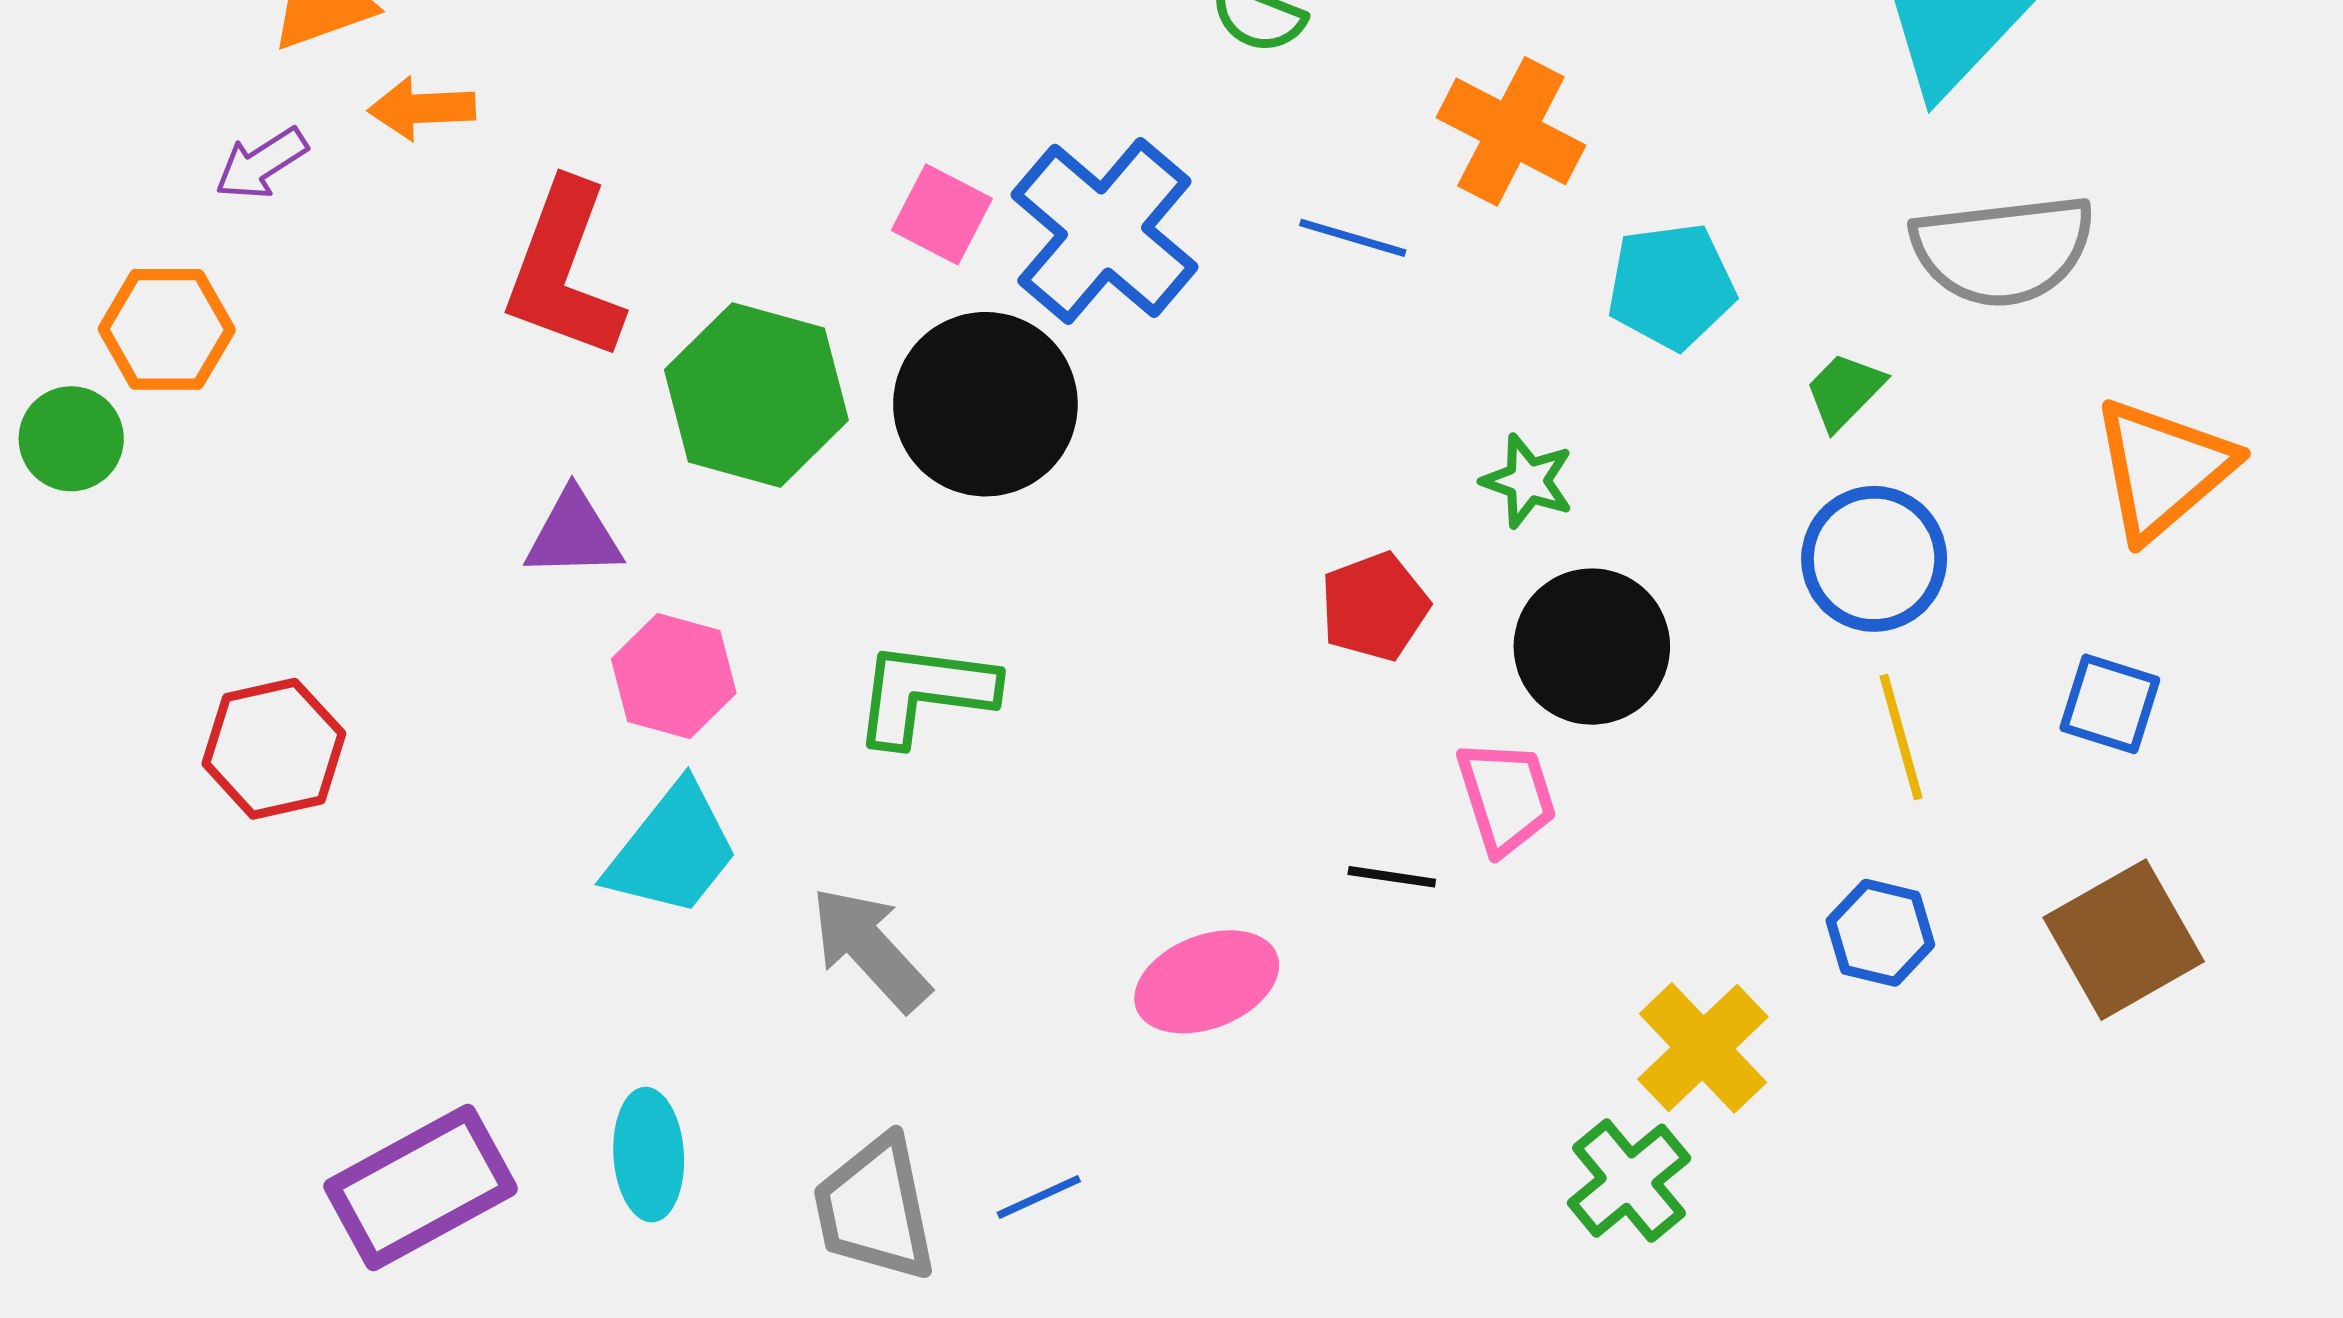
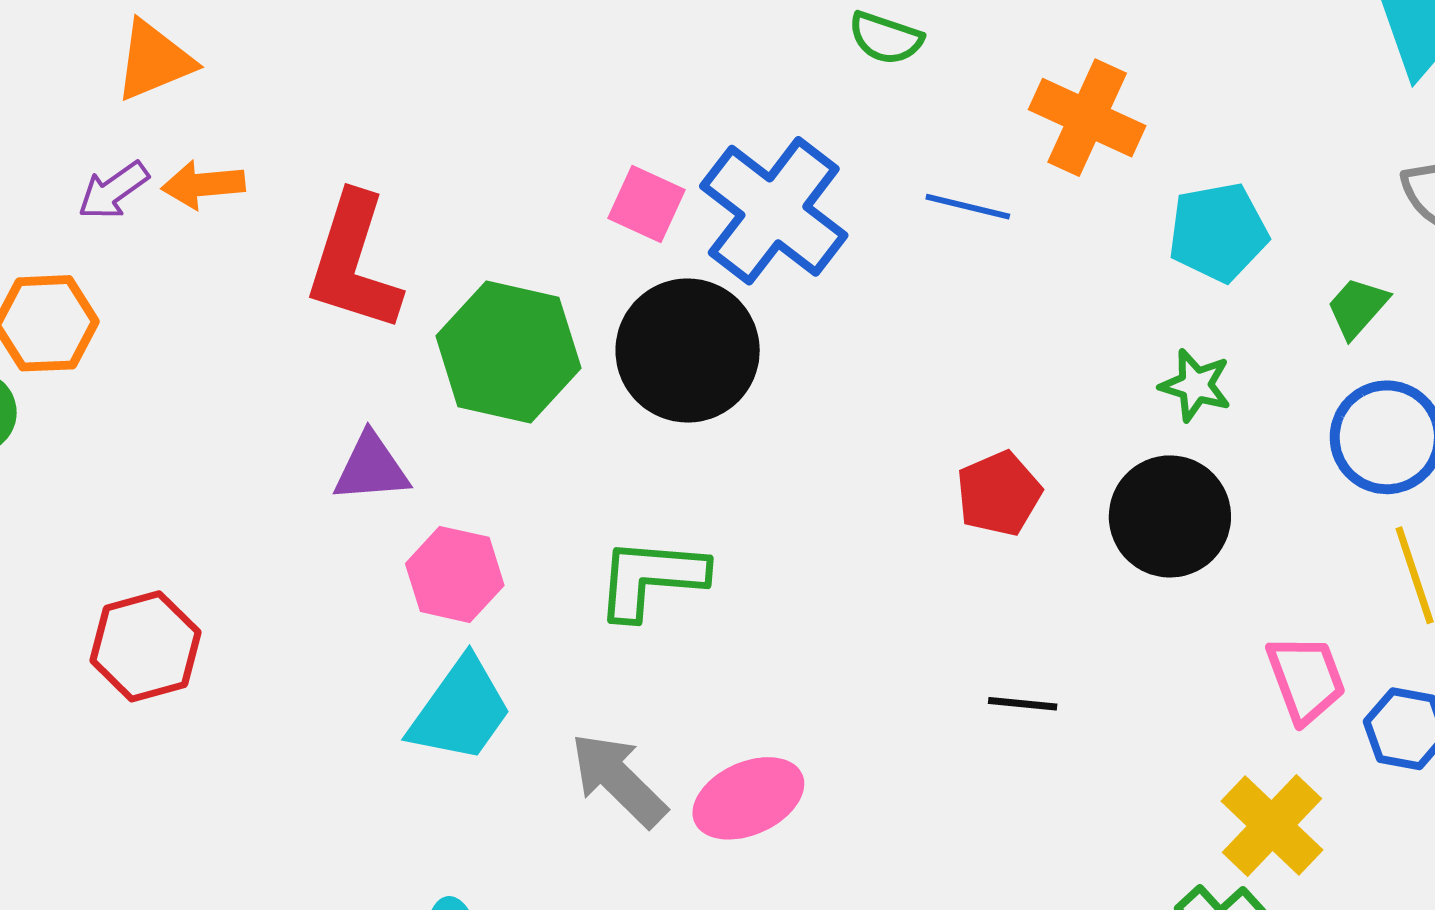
orange arrow: (422, 108) -> (203, 185), moved
green star: (1528, 481) -> (1195, 385), moved
pink trapezoid: (1506, 797) -> (1306, 679), moved
pink ellipse: (1207, 982) -> (748, 798), moved

